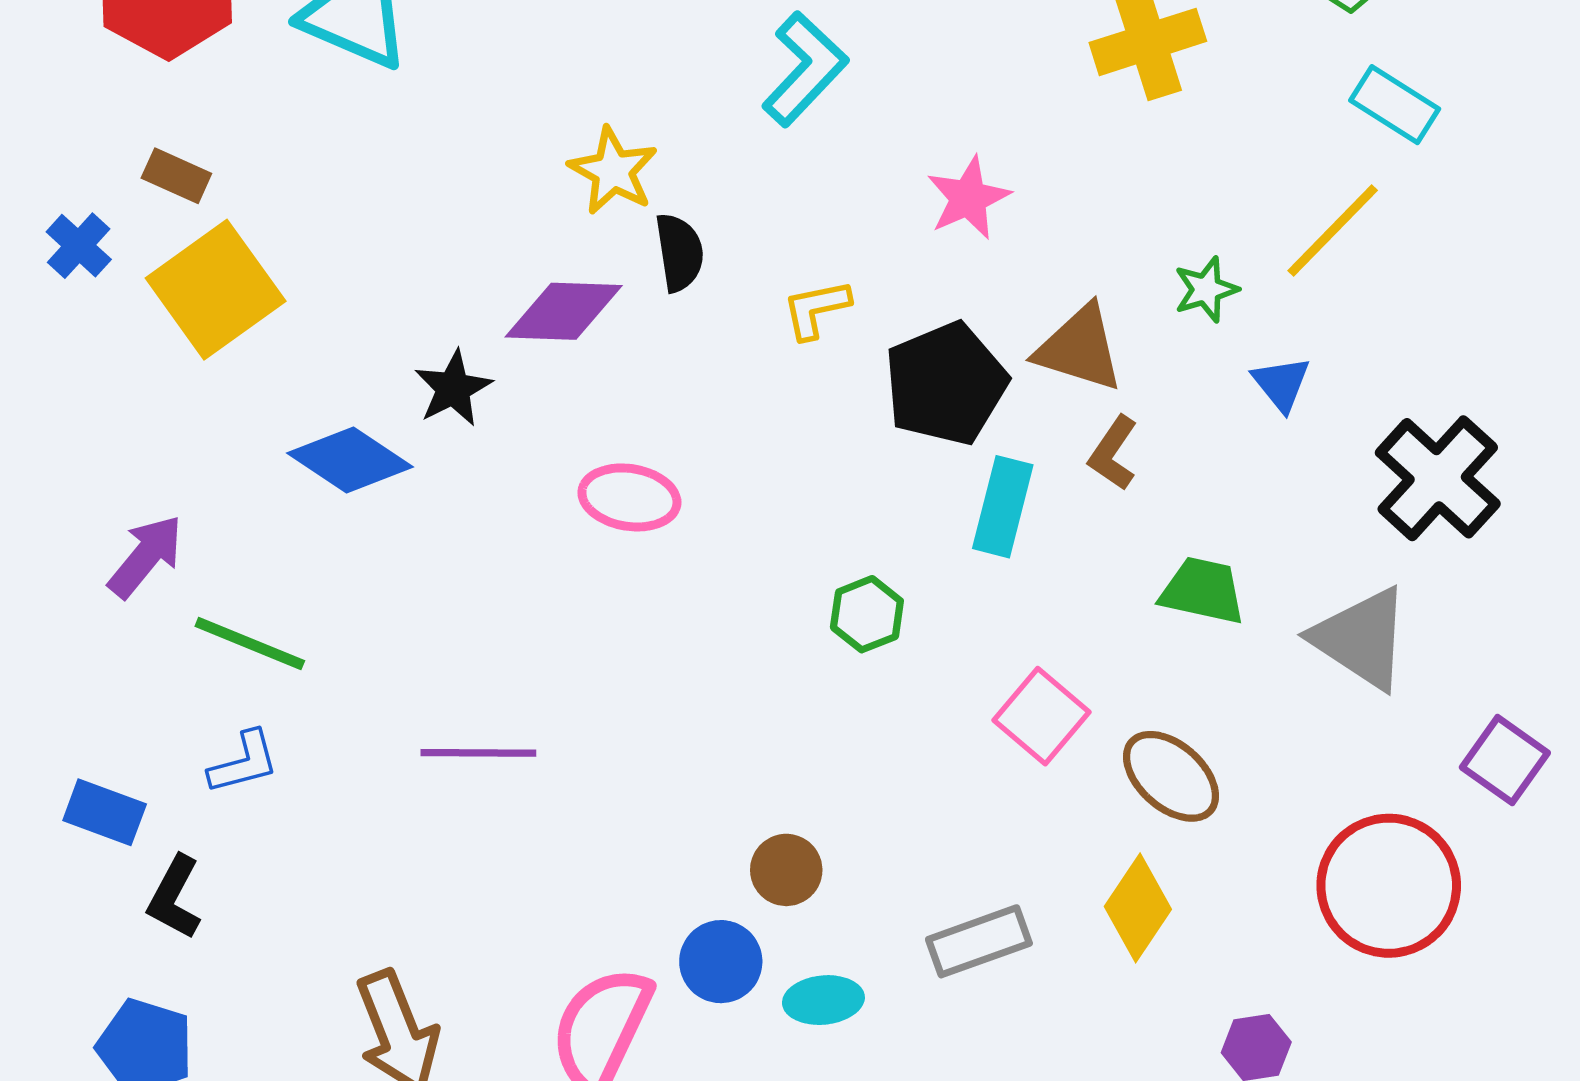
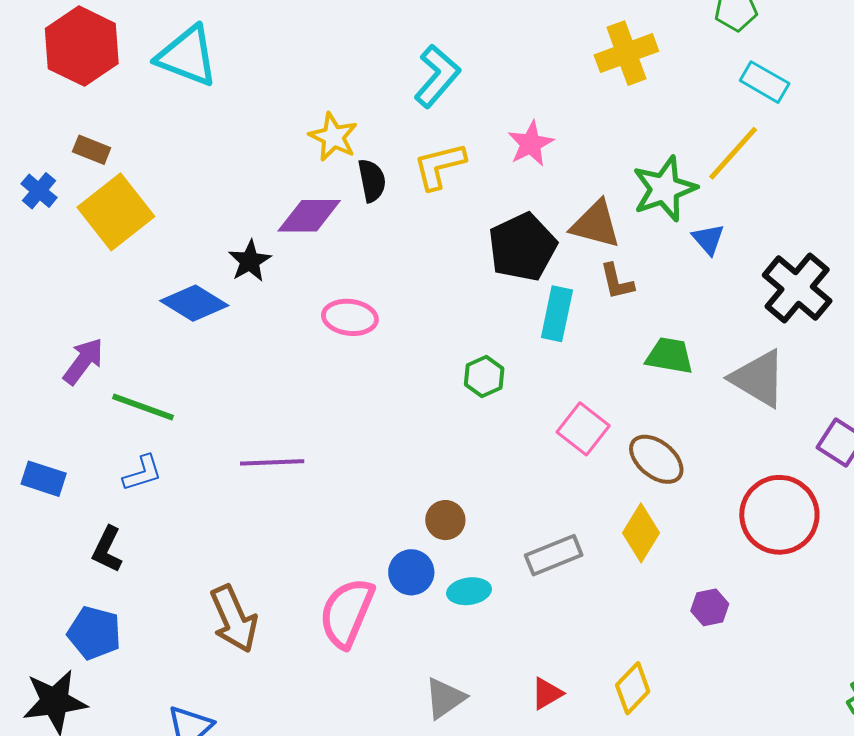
green star: (1206, 289) -> (664, 189), size x1.8
yellow L-shape: (816, 309) -> (439, 166), moved, size x1.4
brown L-shape: (1113, 453) -> (617, 282), turned -45
blue rectangle: (105, 812) -> (44, 479), moved

